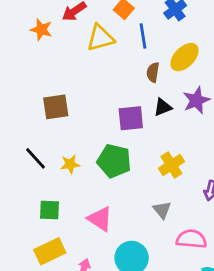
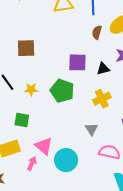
black triangle: (163, 107) -> (103, 69), moved
green square: (49, 210) -> (22, 120), moved
pink triangle: (100, 219) -> (44, 146), moved

